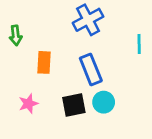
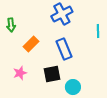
orange rectangle: (44, 62) -> (31, 44), turned 42
cyan circle: (104, 102) -> (73, 87), moved

